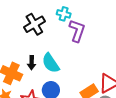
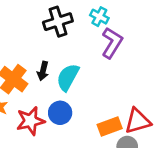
cyan semicircle: (51, 63) -> (68, 77), turned 50

